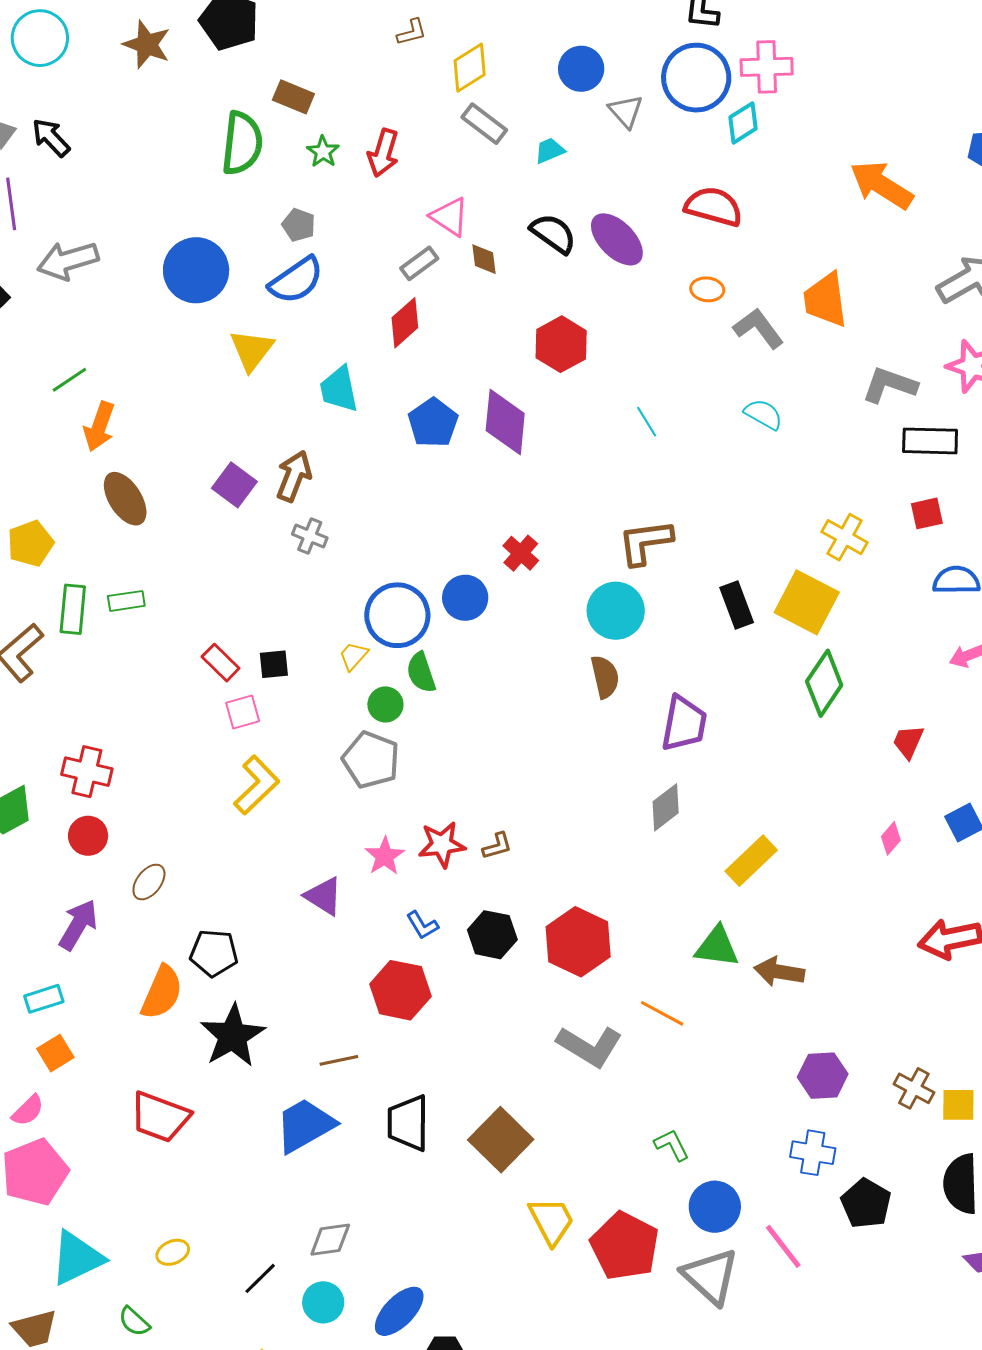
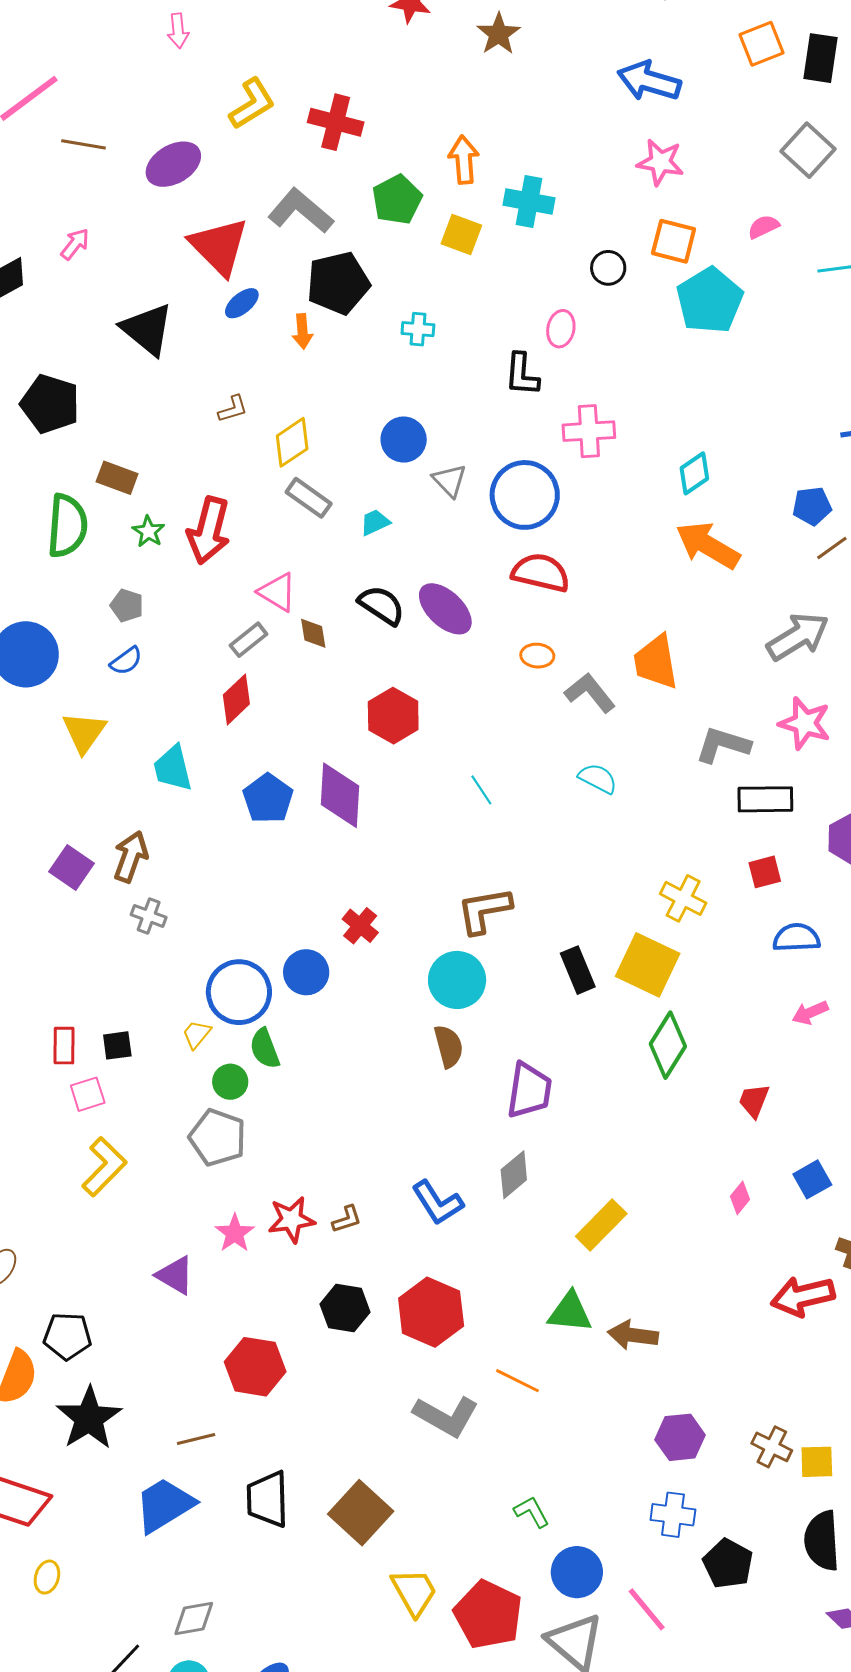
blue circle: (696, 78) -> (525, 495), moved
cyan diamond: (743, 123) -> (694, 473), moved
red arrow: (383, 153) -> (209, 531), size x1.4
blue semicircle: (296, 280) -> (126, 661), size x0.6
red rectangle: (221, 663) -> (64, 1046), turned 48
blue L-shape: (422, 925) -> (438, 1203), moved, size x1.6
yellow ellipse: (173, 1252) -> (47, 1577), moved, turned -48

